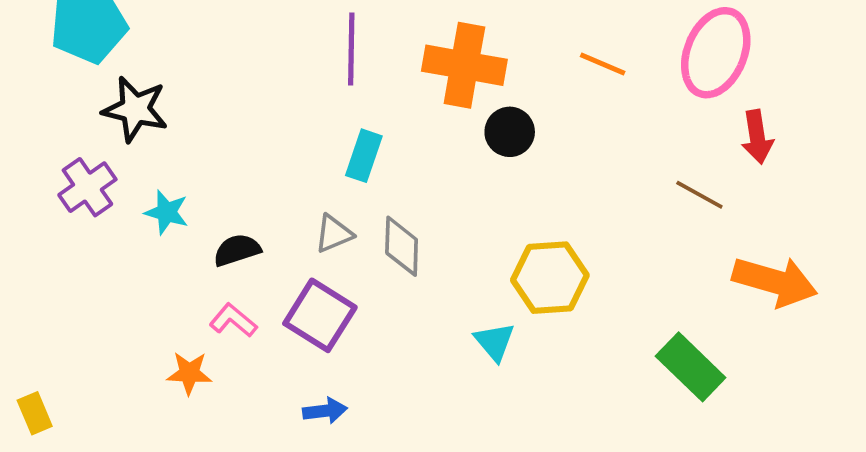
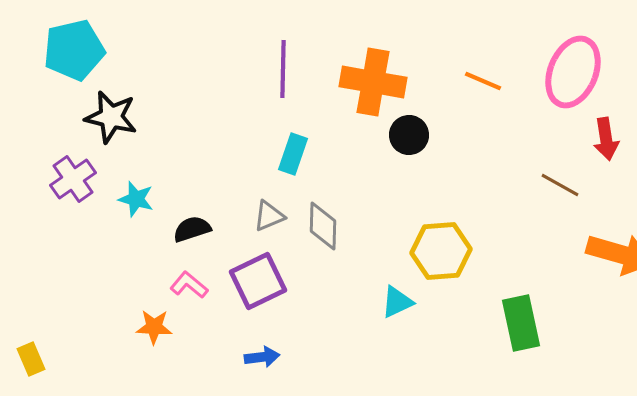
purple square: (320, 315) -> (258, 281), turned 32
cyan triangle: (495, 342) -> (397, 302), turned 45
green rectangle: (691, 367) -> (521, 323), moved, turned 34

